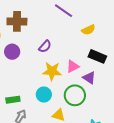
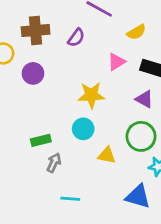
purple semicircle: (45, 46) -> (76, 38), moved
pink triangle: (73, 66) -> (116, 62), moved
green circle: (75, 95) -> (141, 136), moved

